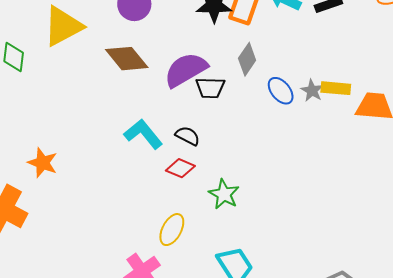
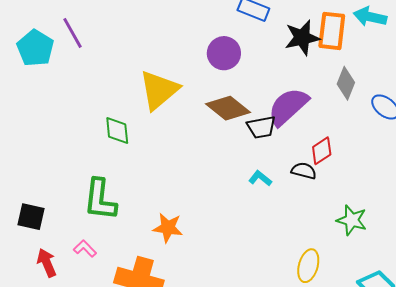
black trapezoid: (210, 88) -> (261, 127), moved
cyan L-shape: (143, 134) -> (260, 178), size x0.6
red diamond: (180, 168) -> (322, 151), moved, turned -44

